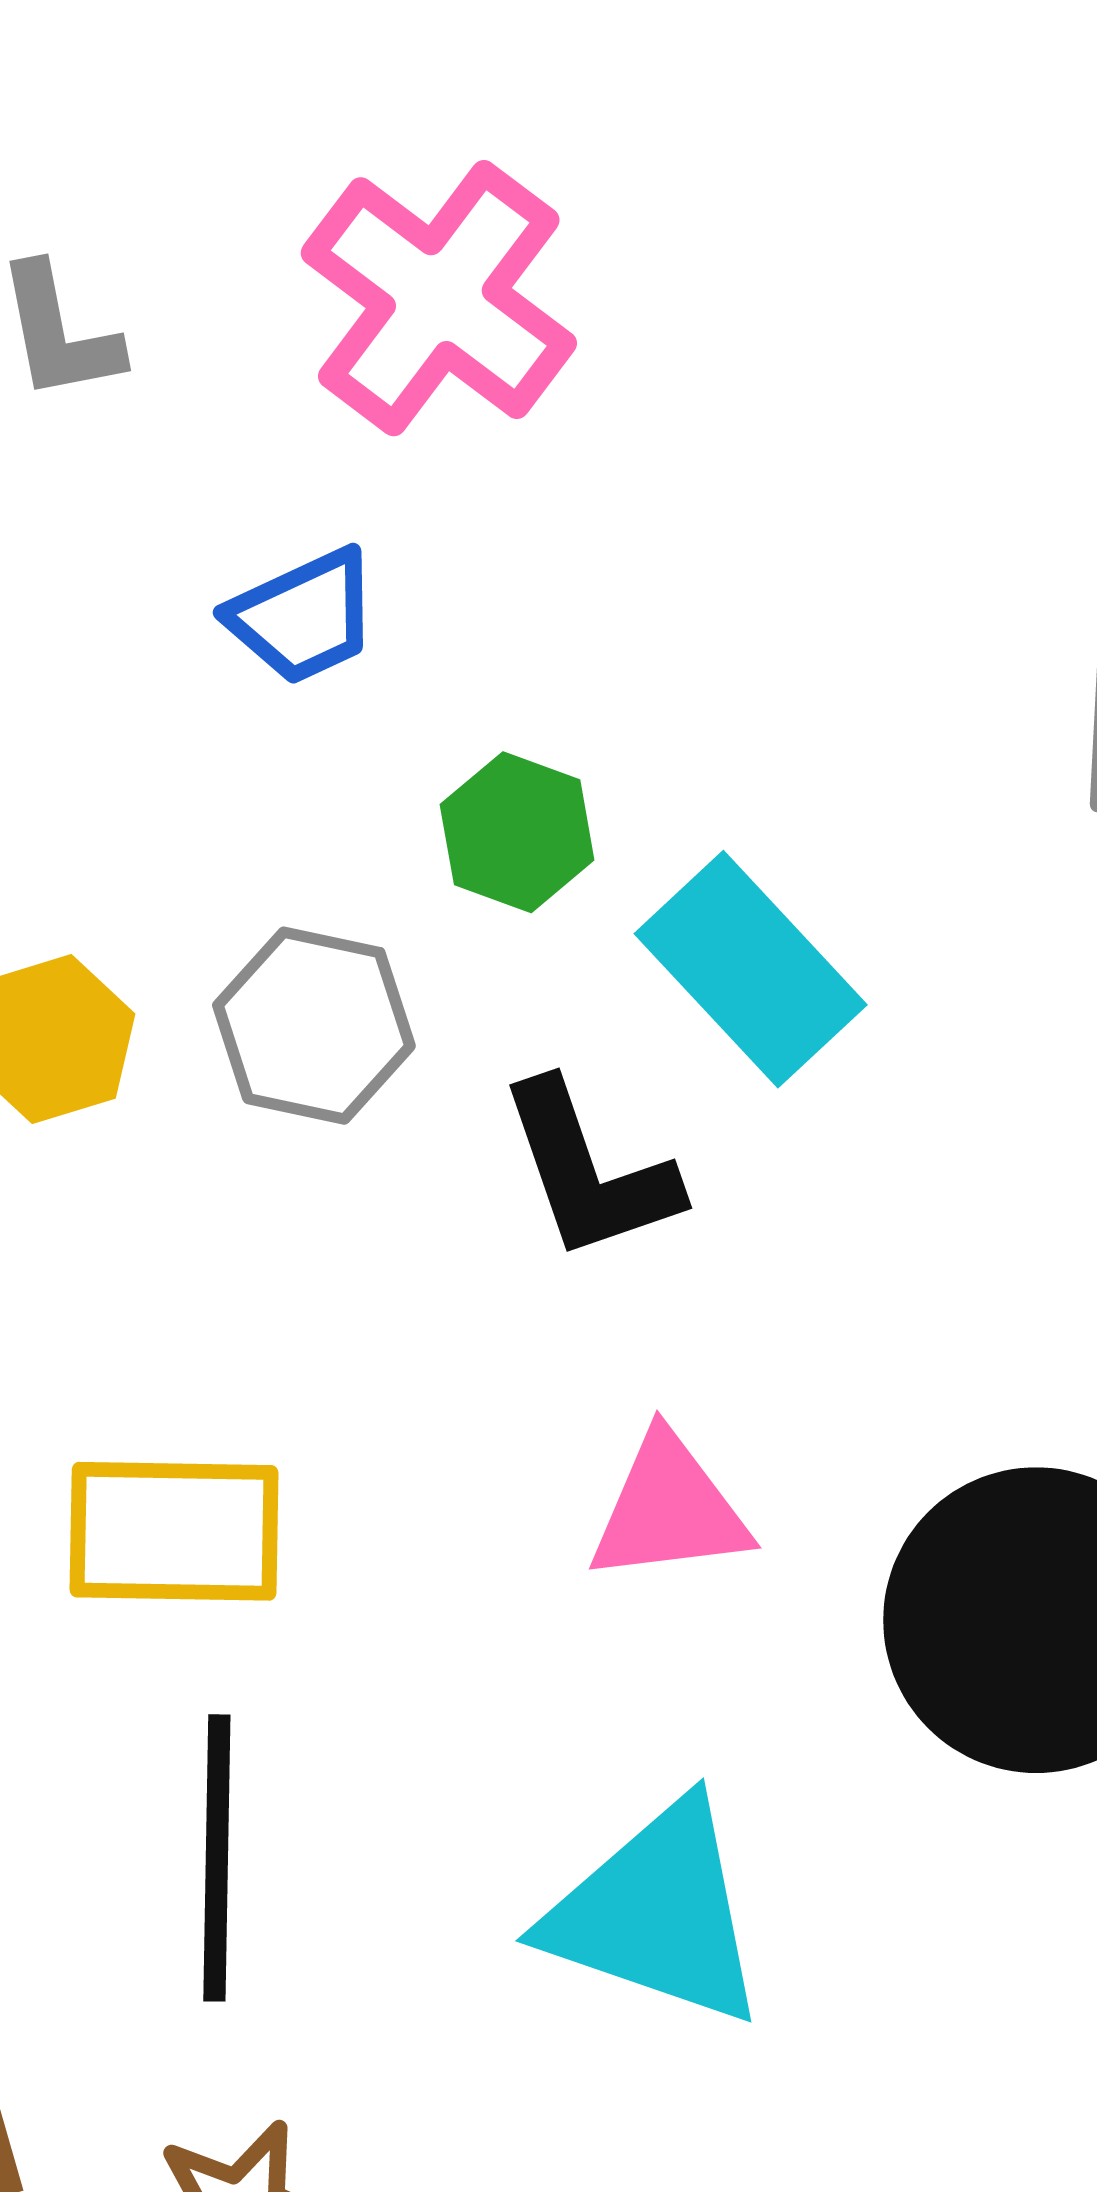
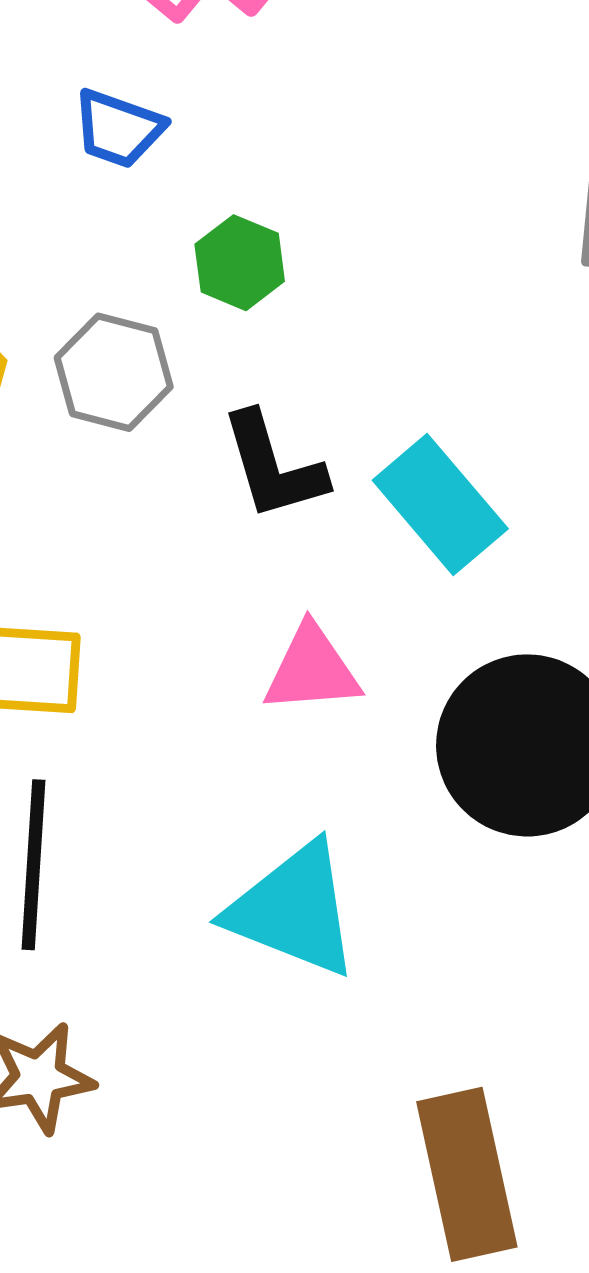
blue trapezoid: (303, 617) -> (118, 129), turned 42
cyan rectangle: (751, 969) -> (440, 505), moved

